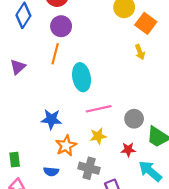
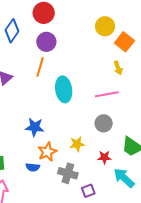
pink line: (99, 109) -> (107, 94), moved
gray circle: (134, 119) -> (104, 123), moved
blue semicircle: (51, 172) -> (33, 167), moved

